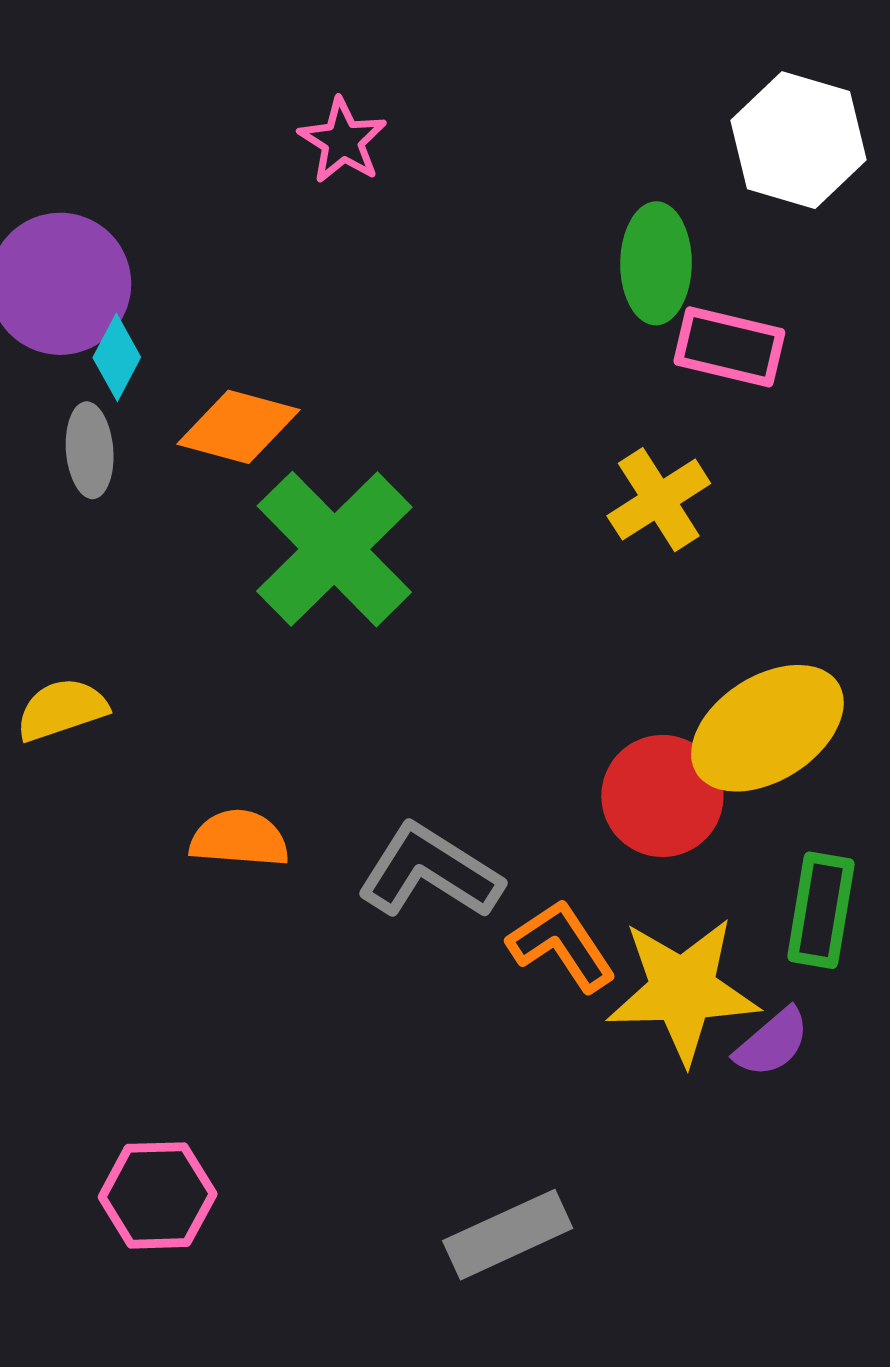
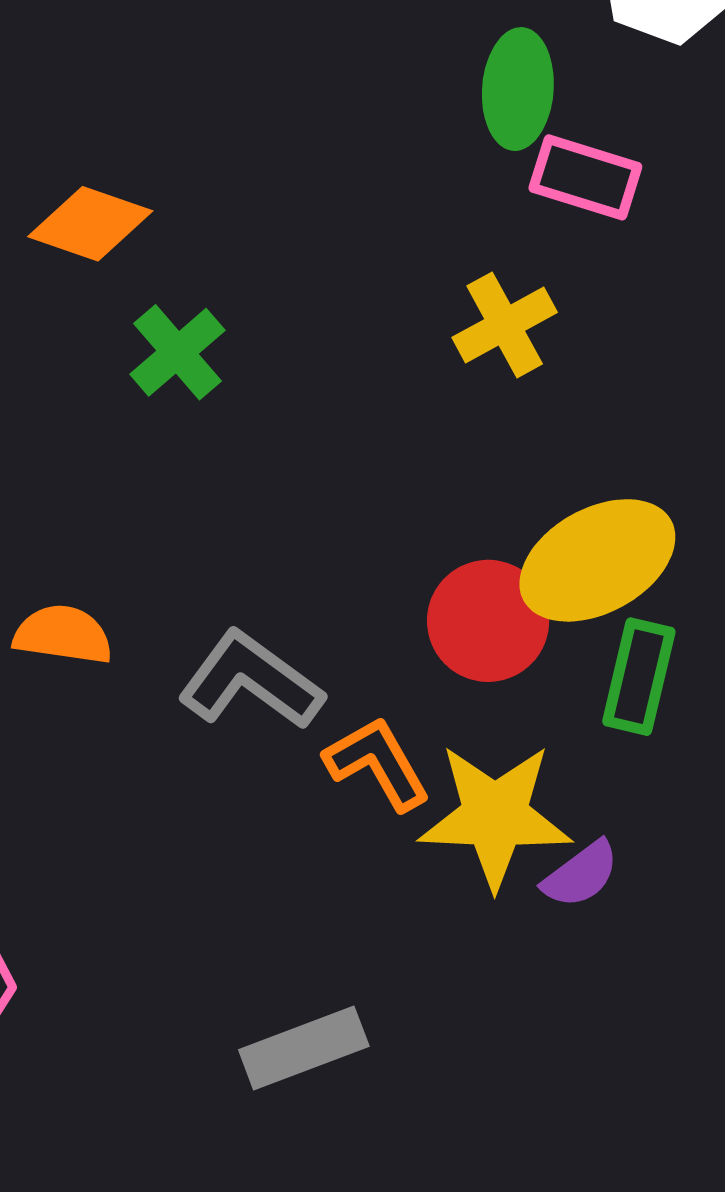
green cross: (334, 549) -> (177, 352), size x0.6
green rectangle: (821, 910) -> (639, 677), moved

